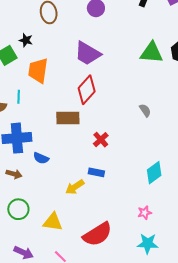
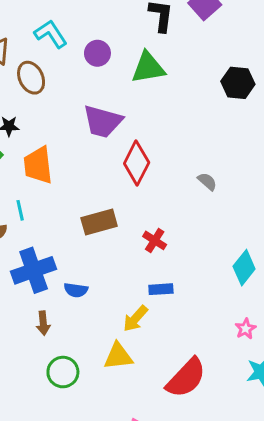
green triangle: (151, 53) -> (148, 68), moved
red diamond: (87, 90) -> (137, 163), moved
brown arrow: (14, 174) -> (43, 323), turned 84
yellow triangle: (53, 222) -> (118, 356), moved

